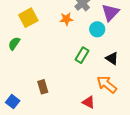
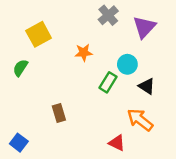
orange star: (66, 19) -> (84, 53), moved
cyan circle: (97, 29) -> (127, 64), moved
brown rectangle: (43, 87) -> (59, 113), moved

